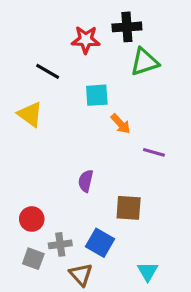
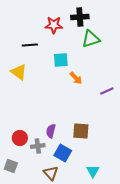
black line: (48, 71) -> (30, 45), turned -35
purple line: (154, 152) -> (107, 91), moved, turned -40
purple semicircle: (86, 181) -> (51, 131), moved
gray cross: (60, 244) -> (38, 146), moved
gray square: (33, 259) -> (11, 166), moved

